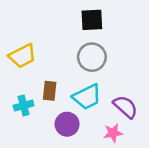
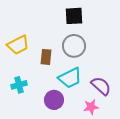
brown rectangle: (50, 91) -> (46, 57), moved

